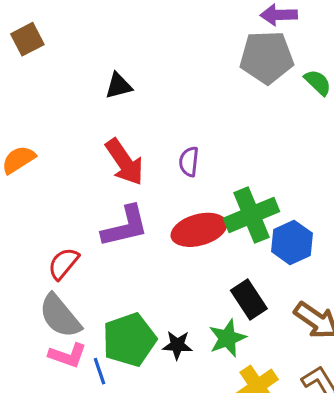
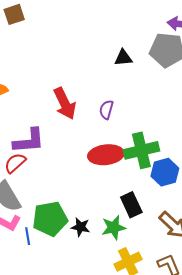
black triangle: (119, 86) -> (123, 58), moved
purple L-shape: (125, 226) -> (29, 141), moved

